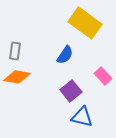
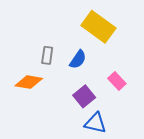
gray rectangle: (15, 51) -> (47, 55), moved

